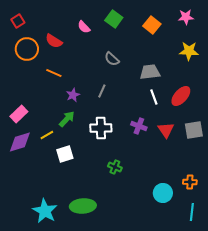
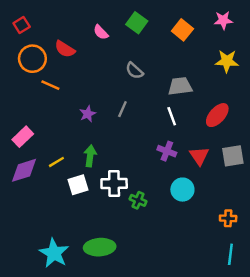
orange line: (54, 73) -> (50, 85), moved
white line: (154, 97) -> (172, 116), moved
green arrow: (67, 119) -> (90, 156), moved, turned -36
white cross: (101, 128) -> (114, 184), moved
cyan circle: (163, 193) -> (182, 190), moved

